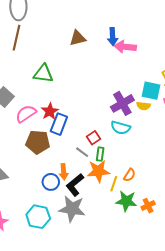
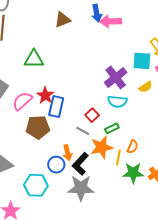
yellow semicircle: (143, 106) -> (146, 87), moved, turned -32
green rectangle: (100, 154) -> (112, 128), moved, turned 64
cyan hexagon: (38, 217) -> (36, 185), moved

